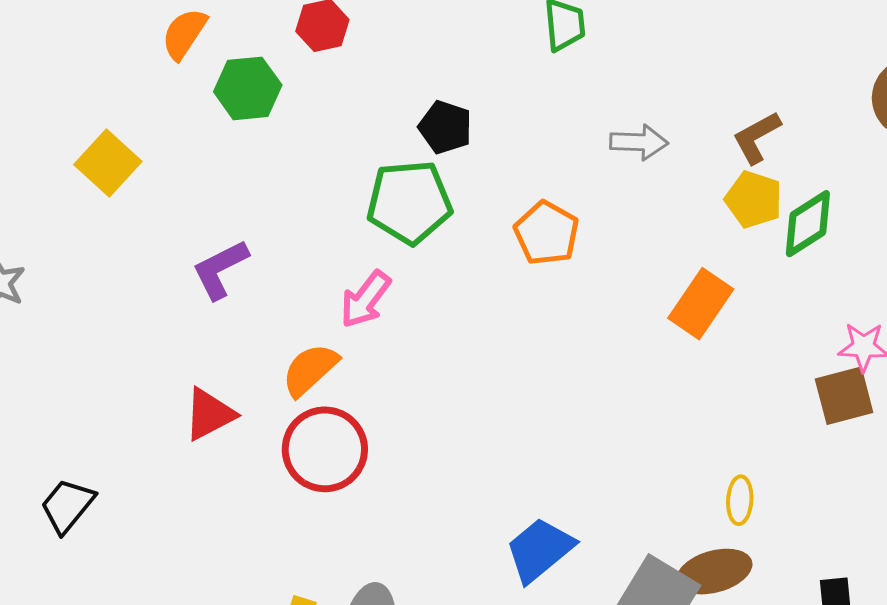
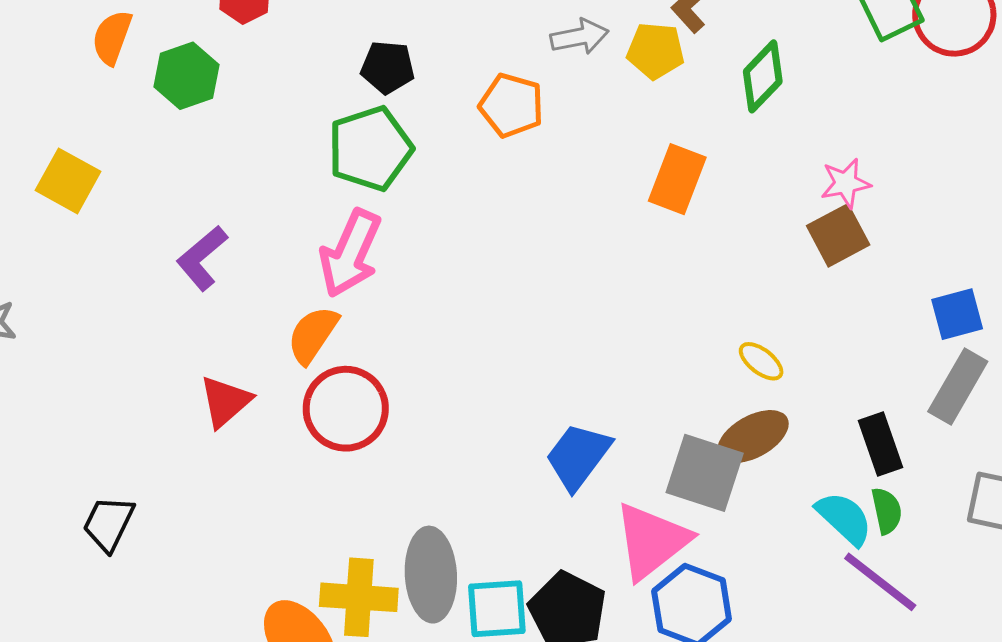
yellow pentagon: (754, 199) -> (655, 51), moved
orange pentagon: (547, 233) -> (511, 105), moved
pink arrow: (365, 299) -> (350, 253), size x1.4
yellow ellipse: (740, 500) -> (761, 361), turned -42

